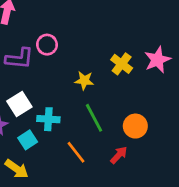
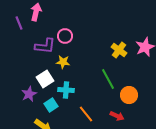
yellow star: (84, 80) -> (63, 62), moved
green line: (94, 118) -> (108, 79), moved
red arrow: (119, 155) -> (117, 116), turned 72

